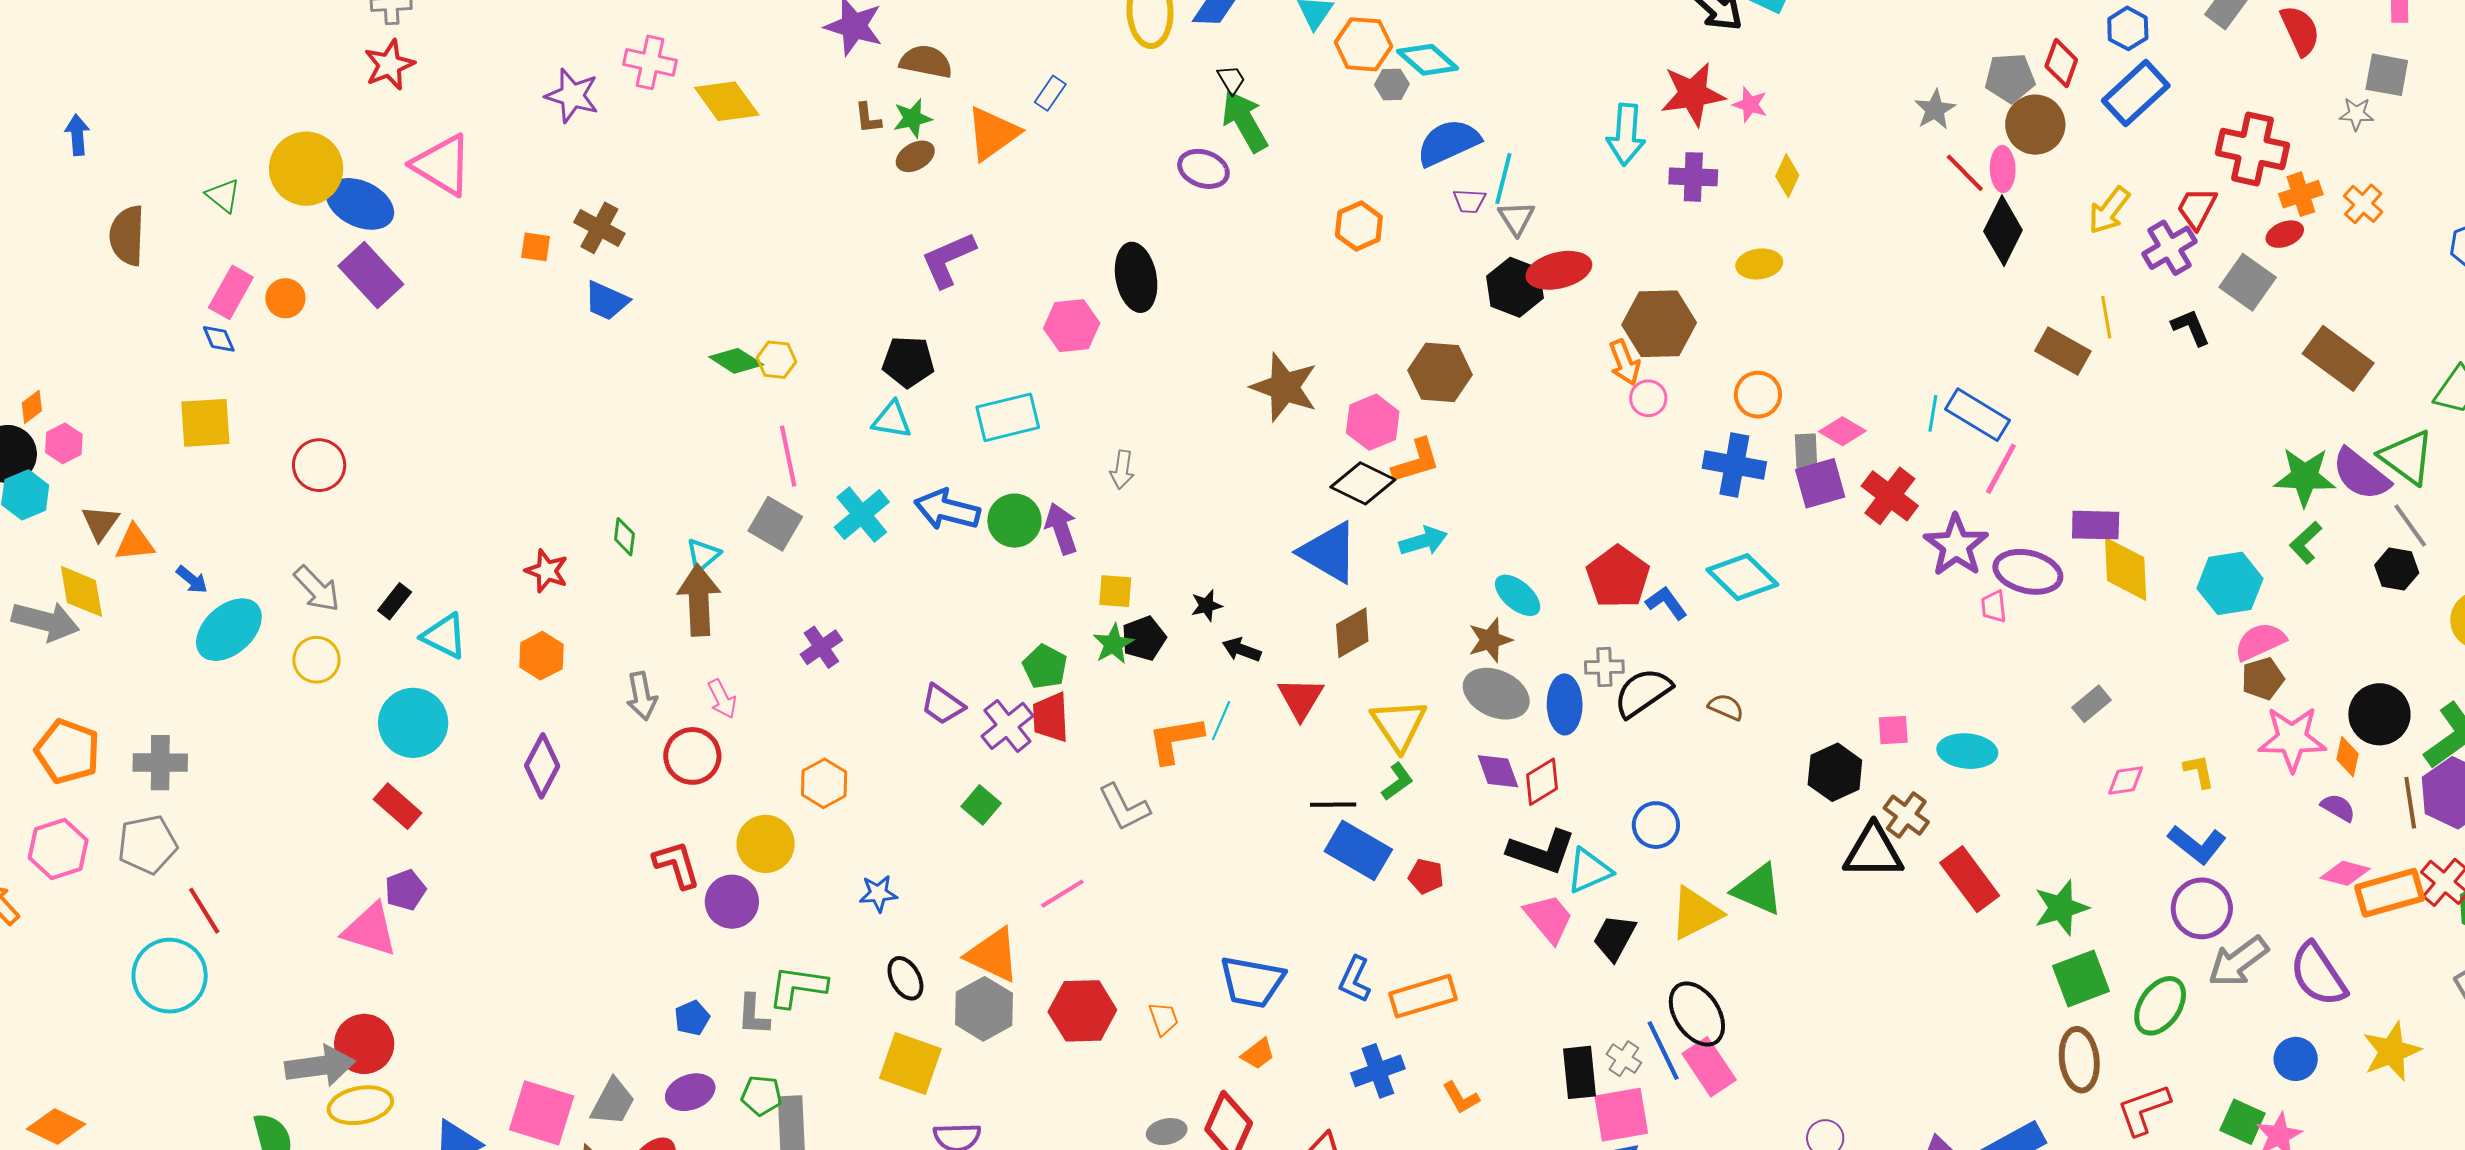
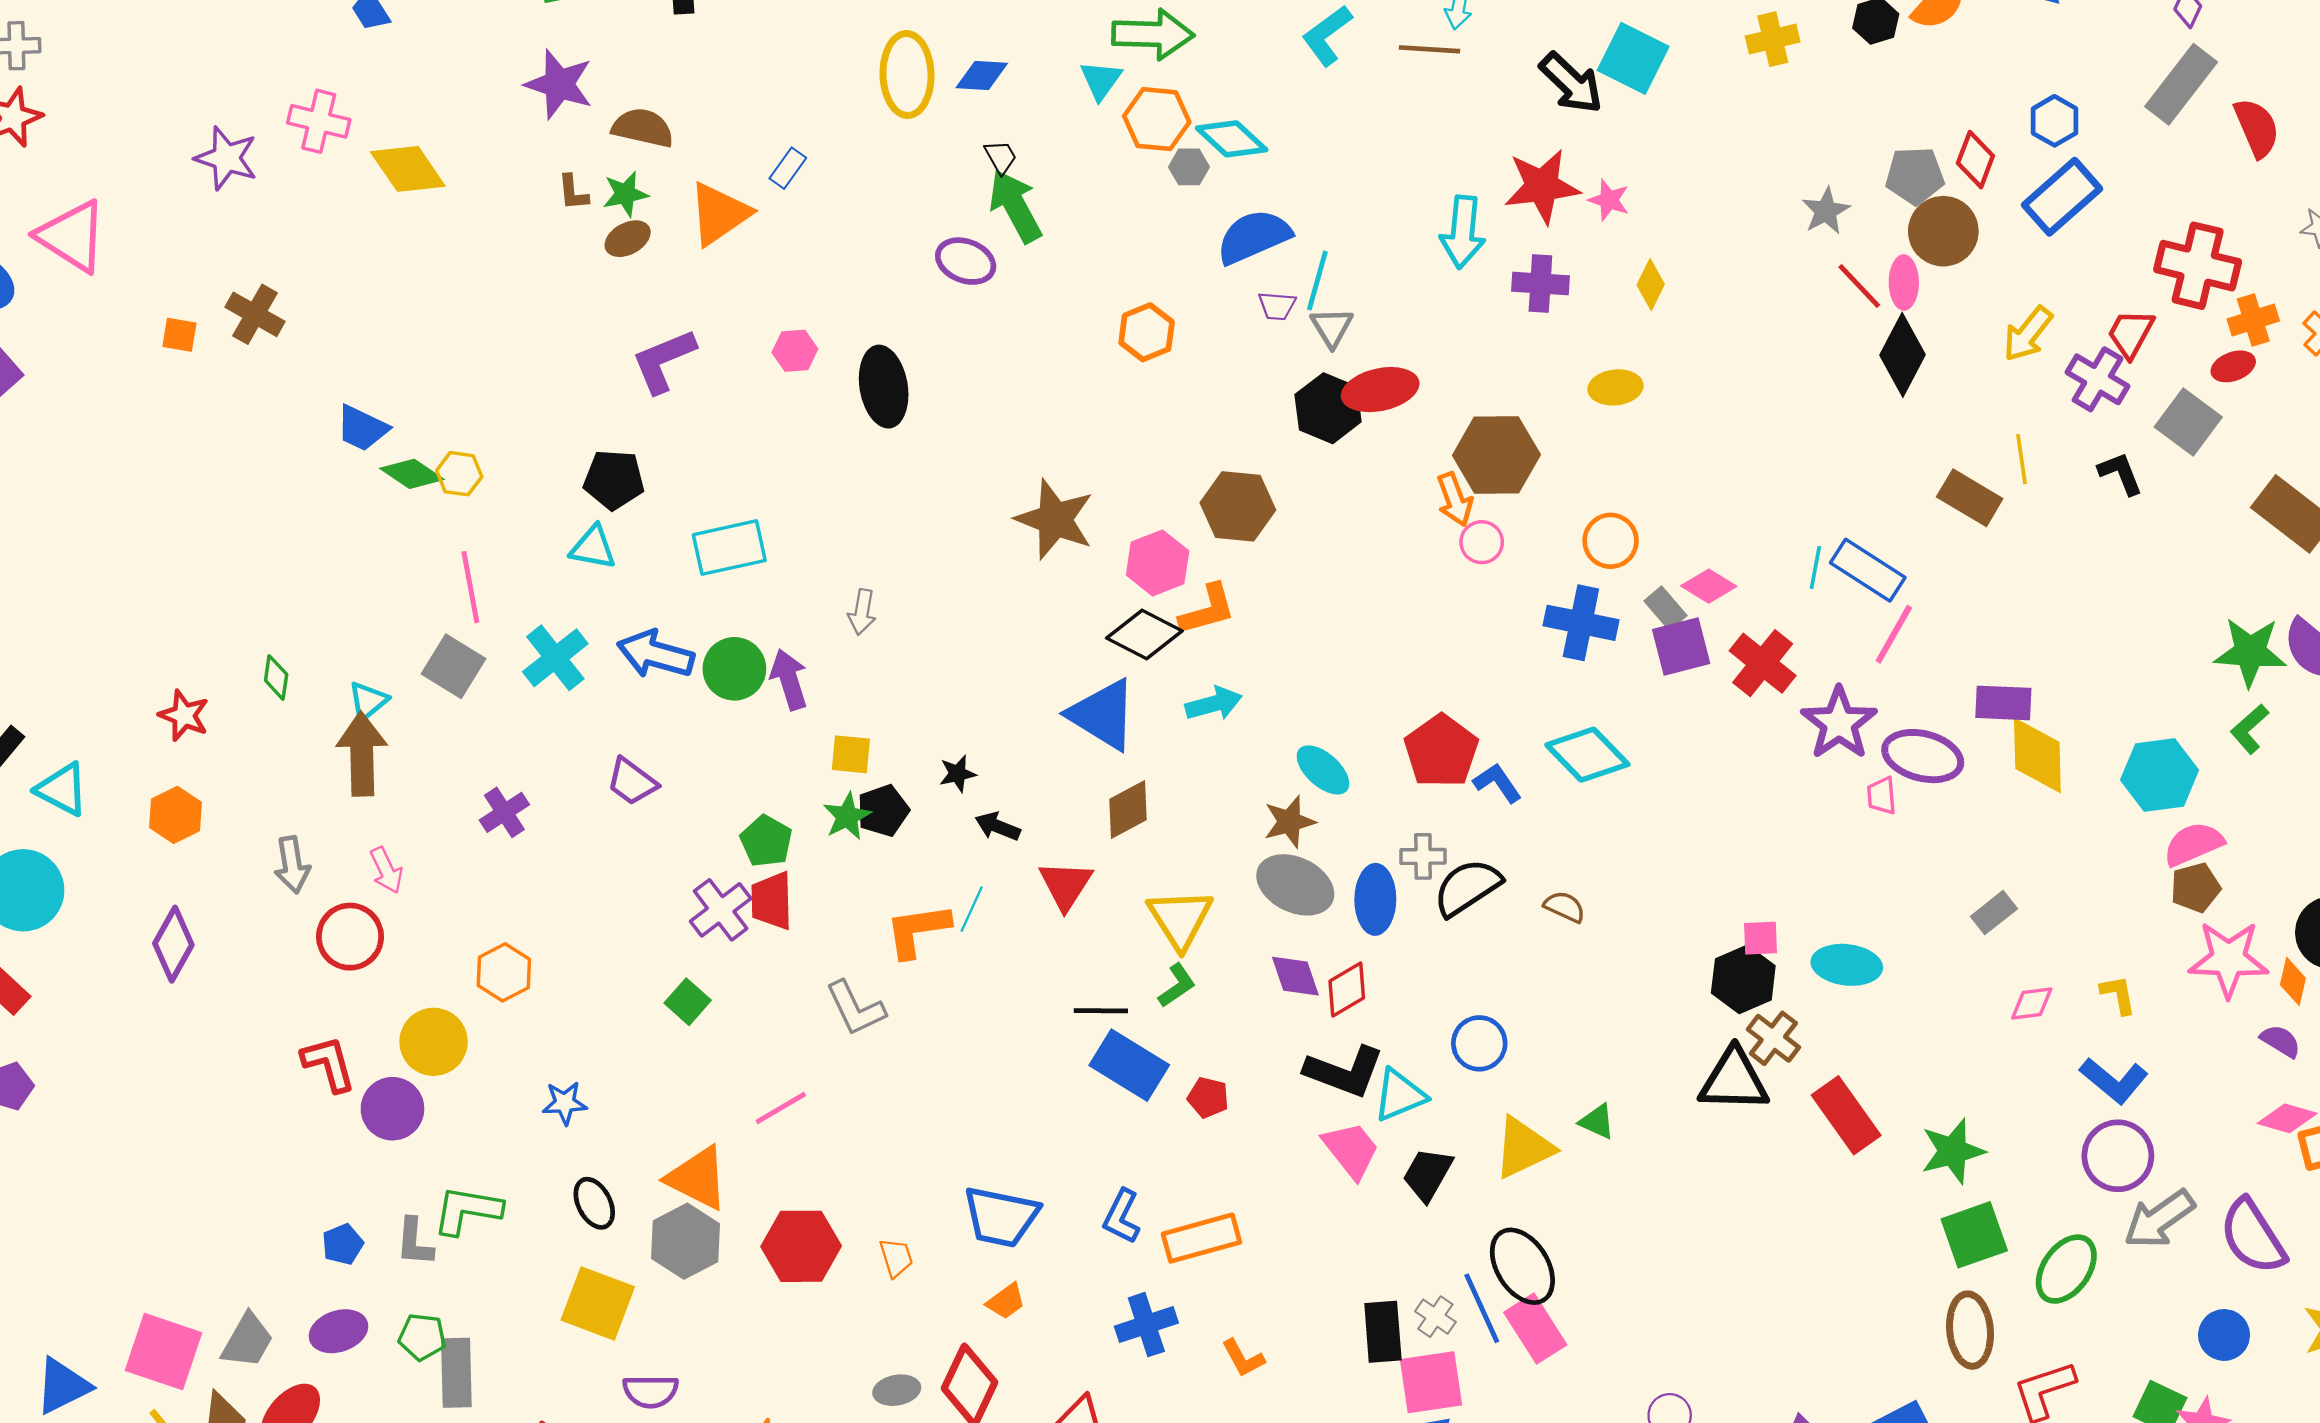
purple cross: (2169, 248) -> (2098, 379), turned -30
blue trapezoid: (607, 301) -> (362, 428), moved
pink hexagon: (1072, 326) -> (795, 351), moved, size x0.7
gray rectangle: (1806, 451) -> (1665, 608), turned -39
purple trapezoid: (942, 705) -> (632, 782), moved
black hexagon: (1835, 772) -> (1743, 979), moved
green triangle: (1758, 889) -> (1597, 1122), size x0.6

